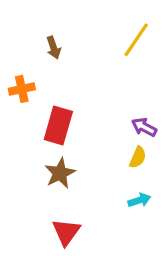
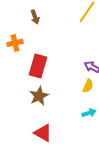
red triangle: (66, 232) -> (43, 133), turned -36

